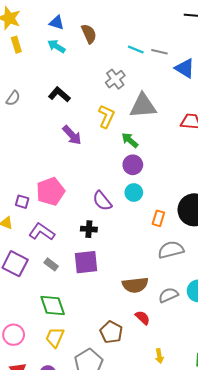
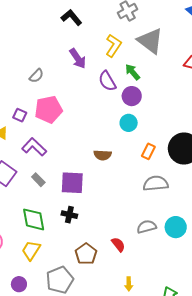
gray semicircle: (13, 98) -> (36, 76), moved
gray triangle: (143, 106) -> (150, 41), turned 32
purple semicircle: (102, 201) -> (107, 81), moved
black cross: (89, 229) -> (69, 215), moved
brown semicircle: (135, 285) -> (103, 155), moved, size x0.7

